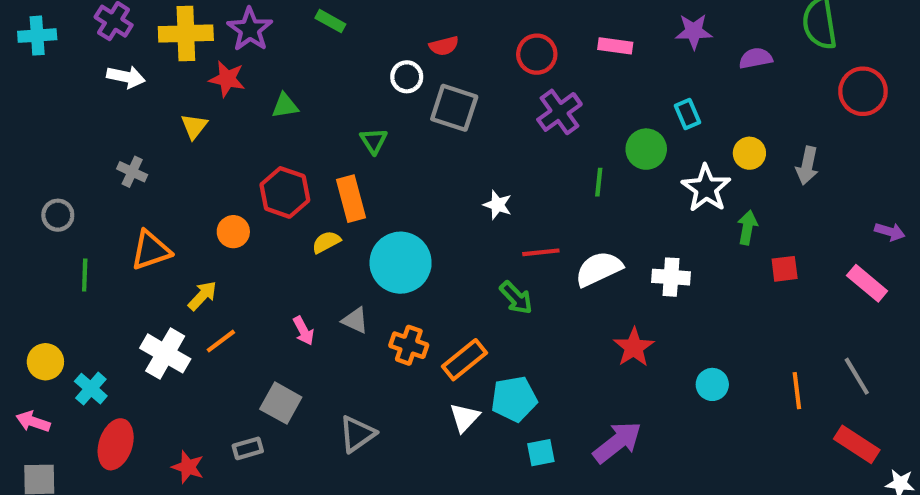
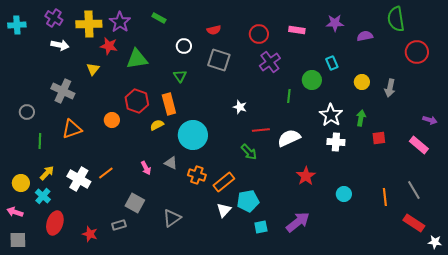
white circle: (407, 77) -> (184, 46), moved
green triangle: (285, 106) -> (137, 59), size x1.6
gray cross: (132, 172) -> (63, 91), size x1.6
white star: (706, 188) -> (331, 115), moved
white cross: (671, 277) -> (336, 142), moved
yellow arrow: (202, 296) -> (47, 173), moved

